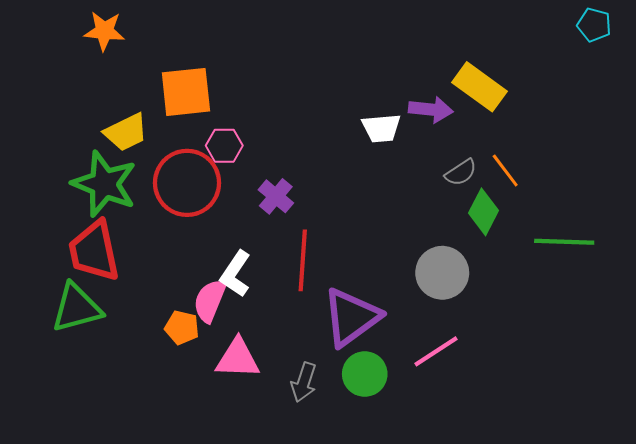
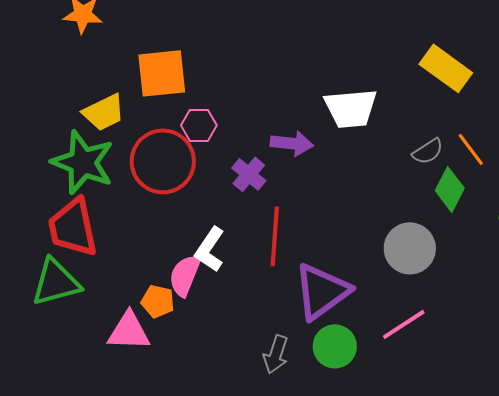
purple arrow: (431, 110) -> (292, 143), moved
white trapezoid: (381, 128) -> (351, 108), size x1.4
pink triangle: (238, 359) -> (129, 331), moved

